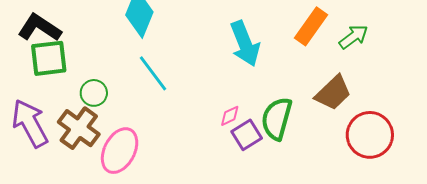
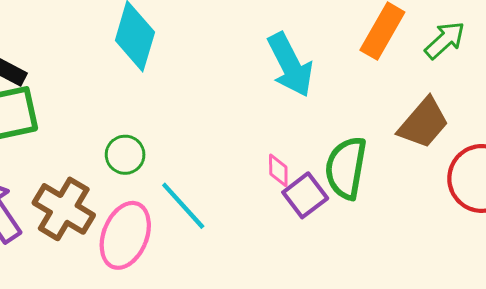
cyan line: (153, 73) -> (183, 206), moved
green circle: (94, 93) -> (125, 155), moved
pink diamond: (230, 116) -> (278, 170), turned -60

